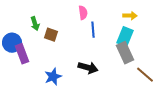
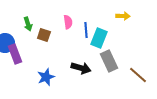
pink semicircle: (83, 13) -> (68, 22), moved
cyan rectangle: (125, 37) -> (99, 38), moved
gray rectangle: (125, 53) -> (109, 61), moved

